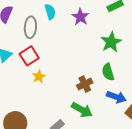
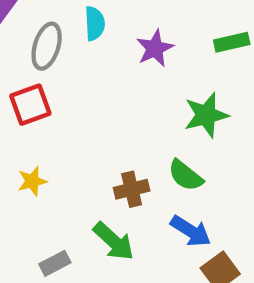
green semicircle: (108, 72) -> (186, 175), turned -48
yellow star: (39, 77) -> (32, 181), moved

